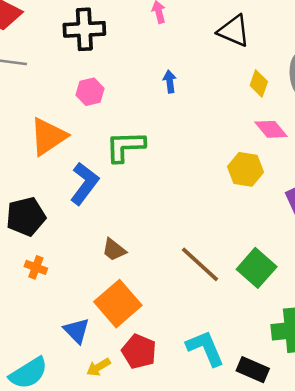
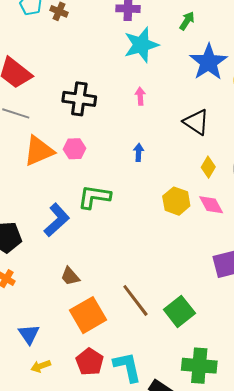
orange triangle: (48, 136) -> (39, 151), moved
yellow hexagon: (245, 169) -> (176, 201), moved
orange square: (118, 304) -> (88, 315), moved
red pentagon: (139, 351) -> (90, 362), moved

